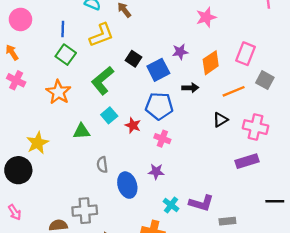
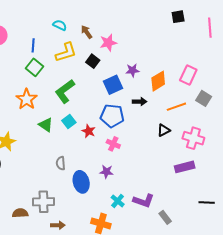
pink star: (206, 17) -> (108, 43), moved
black square: (134, 59) -> (93, 61), moved
green triangle: (82, 131) -> (46, 125), moved, turned 35
gray rectangle: (227, 221) -> (165, 217), turned 56

